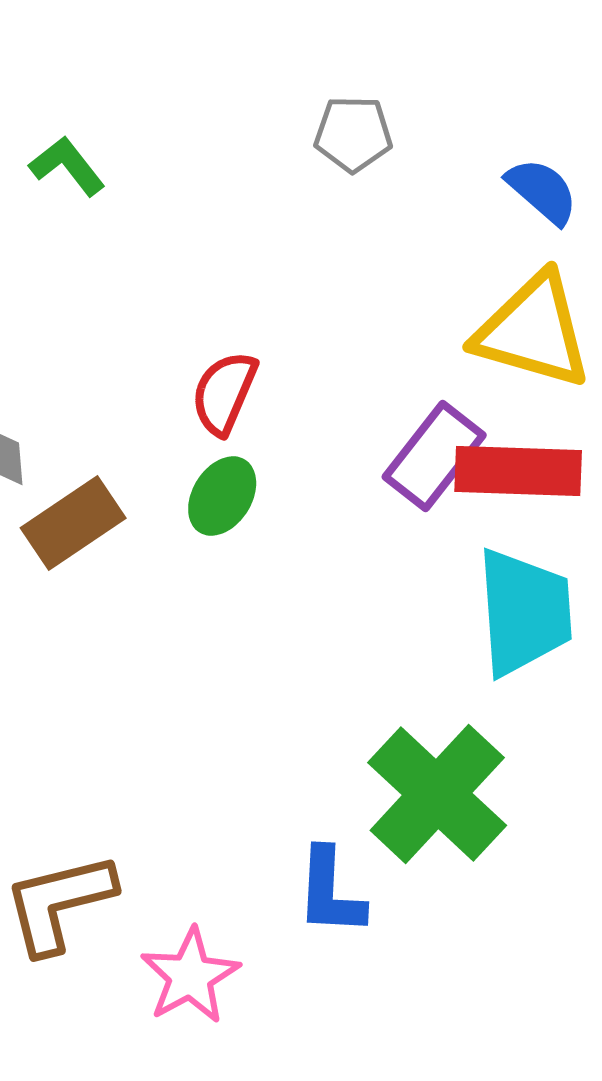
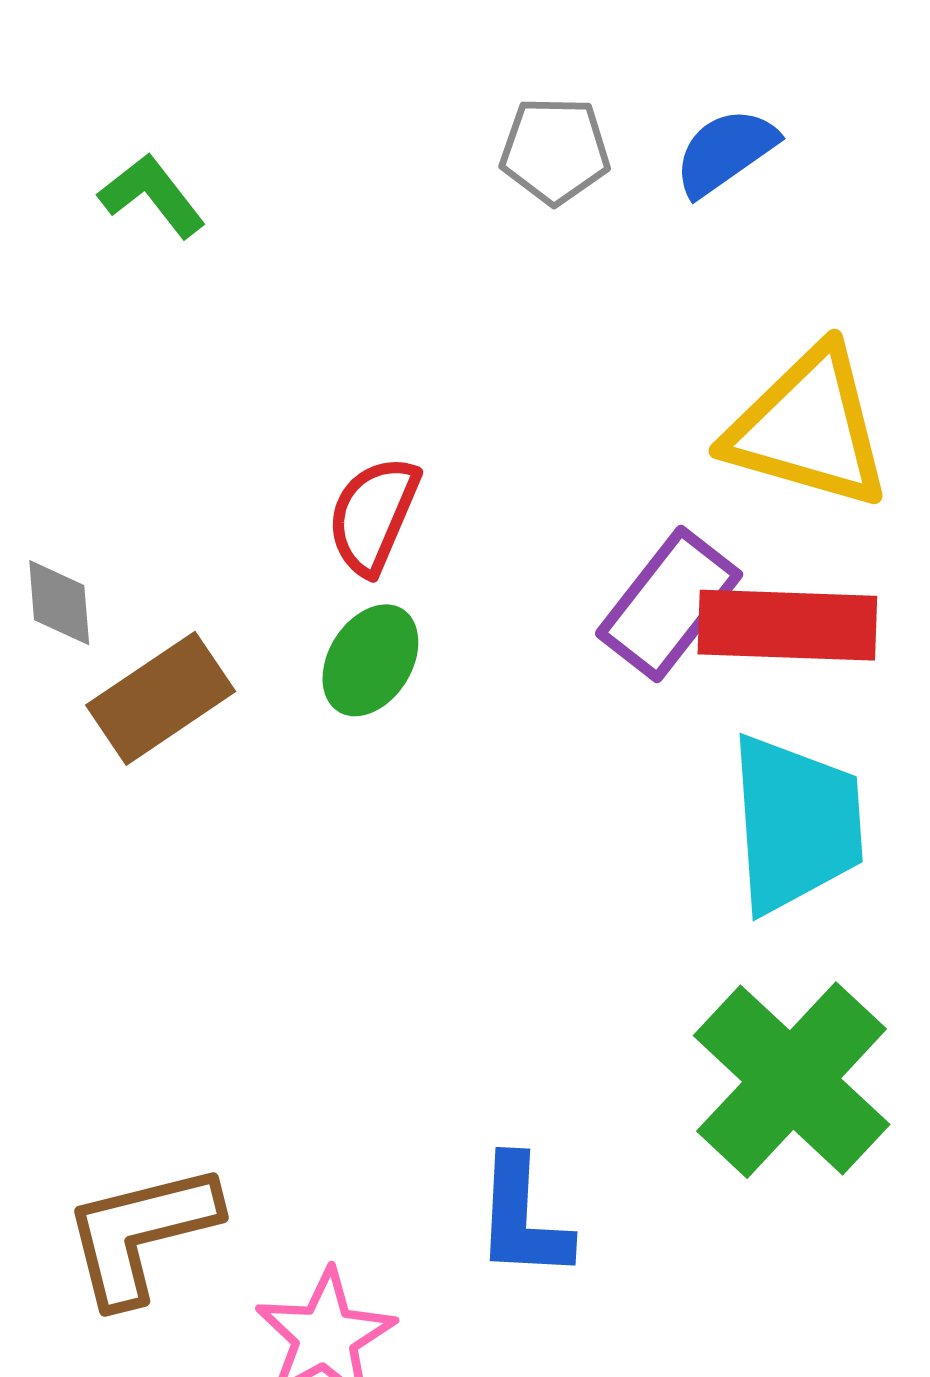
blue semicircle: (542, 191) -> (725, 152), moved, turned -76
green cross: (437, 794) -> (792, 1080), moved

